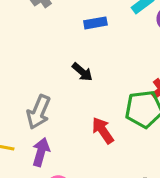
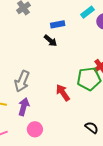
black arrow: (82, 72) -> (50, 41), moved

